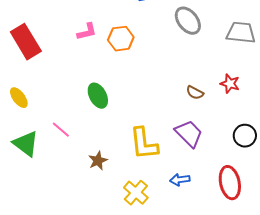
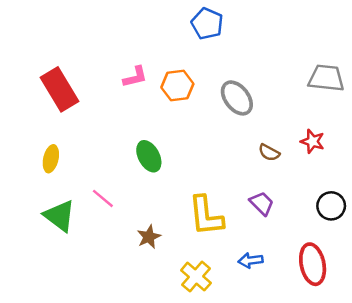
gray ellipse: (188, 21) -> (237, 98), moved
yellow ellipse: (19, 98) -> (51, 159), turned 50
purple trapezoid: (189, 134) -> (262, 203), size x0.7

